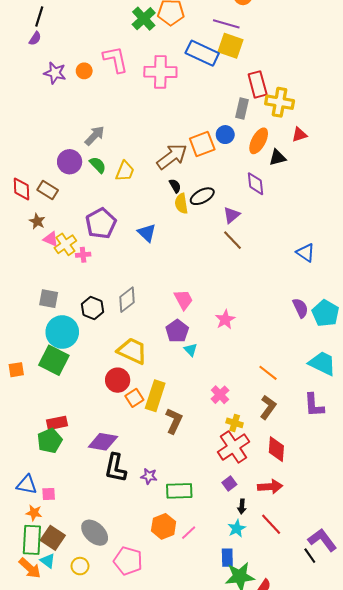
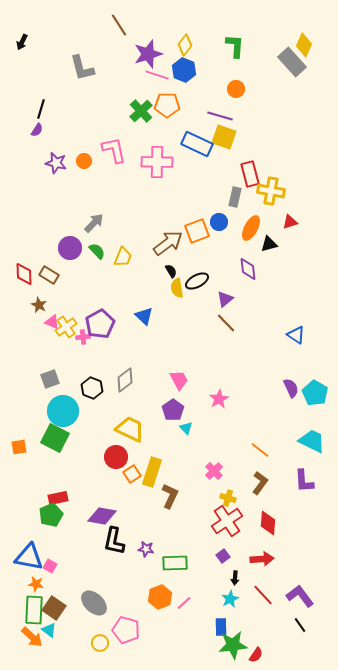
purple pentagon: (101, 223) -> (100, 324), moved
gray square: (49, 299) -> (50, 379), turned -30
blue triangle: (27, 485) -> (29, 557), size x1.4
pink square: (49, 494) -> (50, 566), turned 32
purple L-shape: (322, 540) -> (300, 596), moved
yellow circle: (80, 566) -> (100, 643), moved

